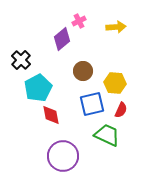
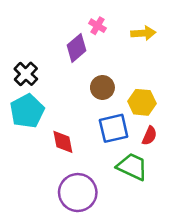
pink cross: (79, 21) -> (98, 26), turned -32
cyan pentagon: (38, 88) -> (27, 111), moved

